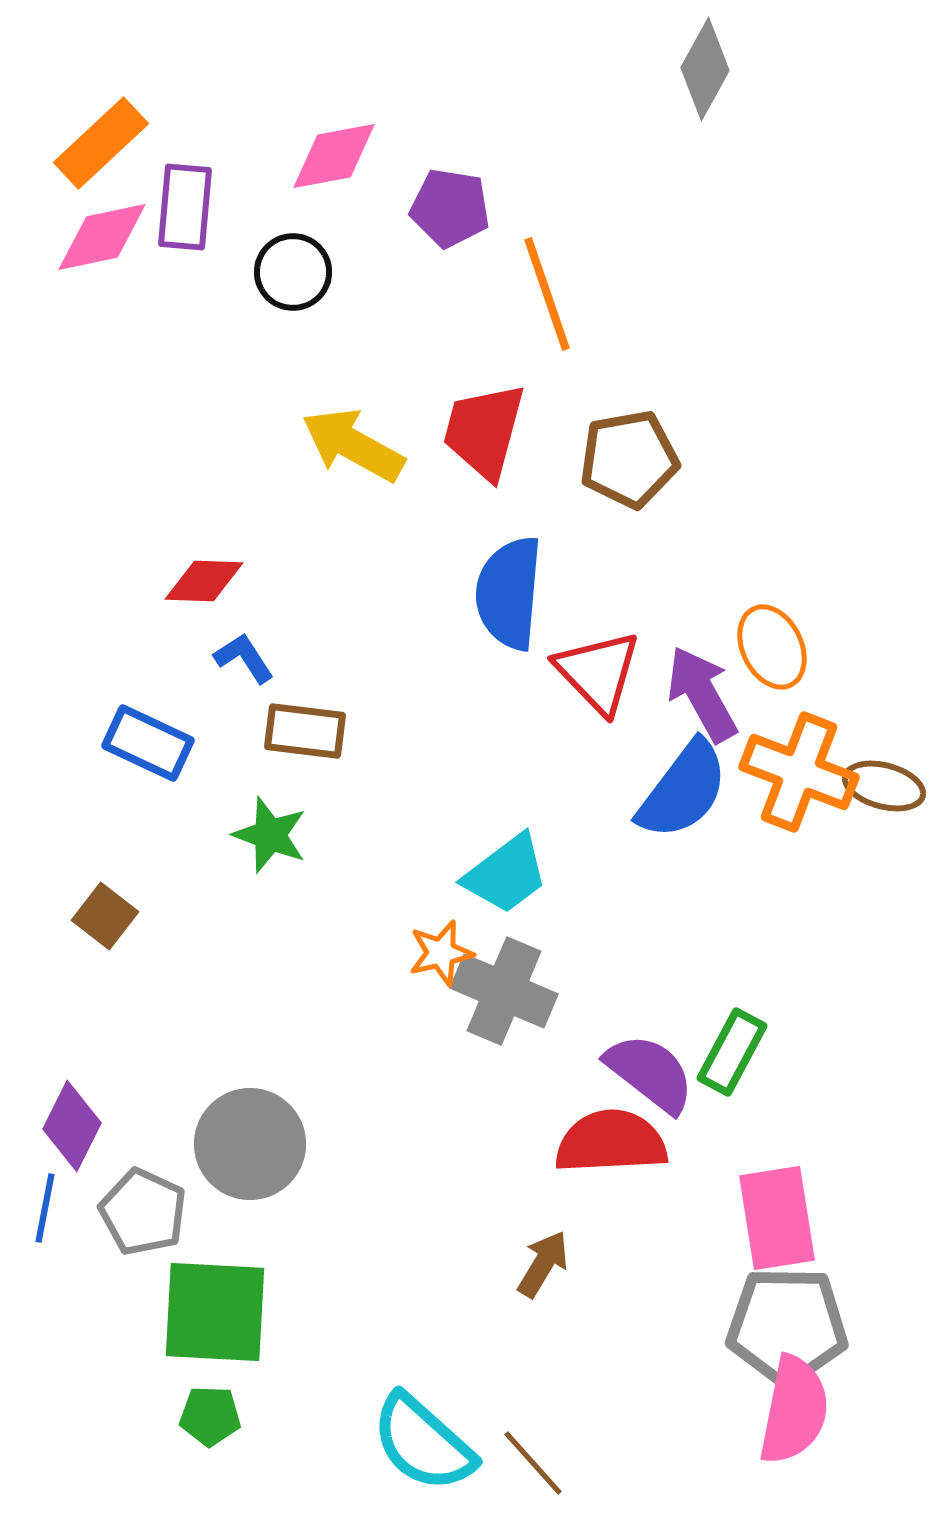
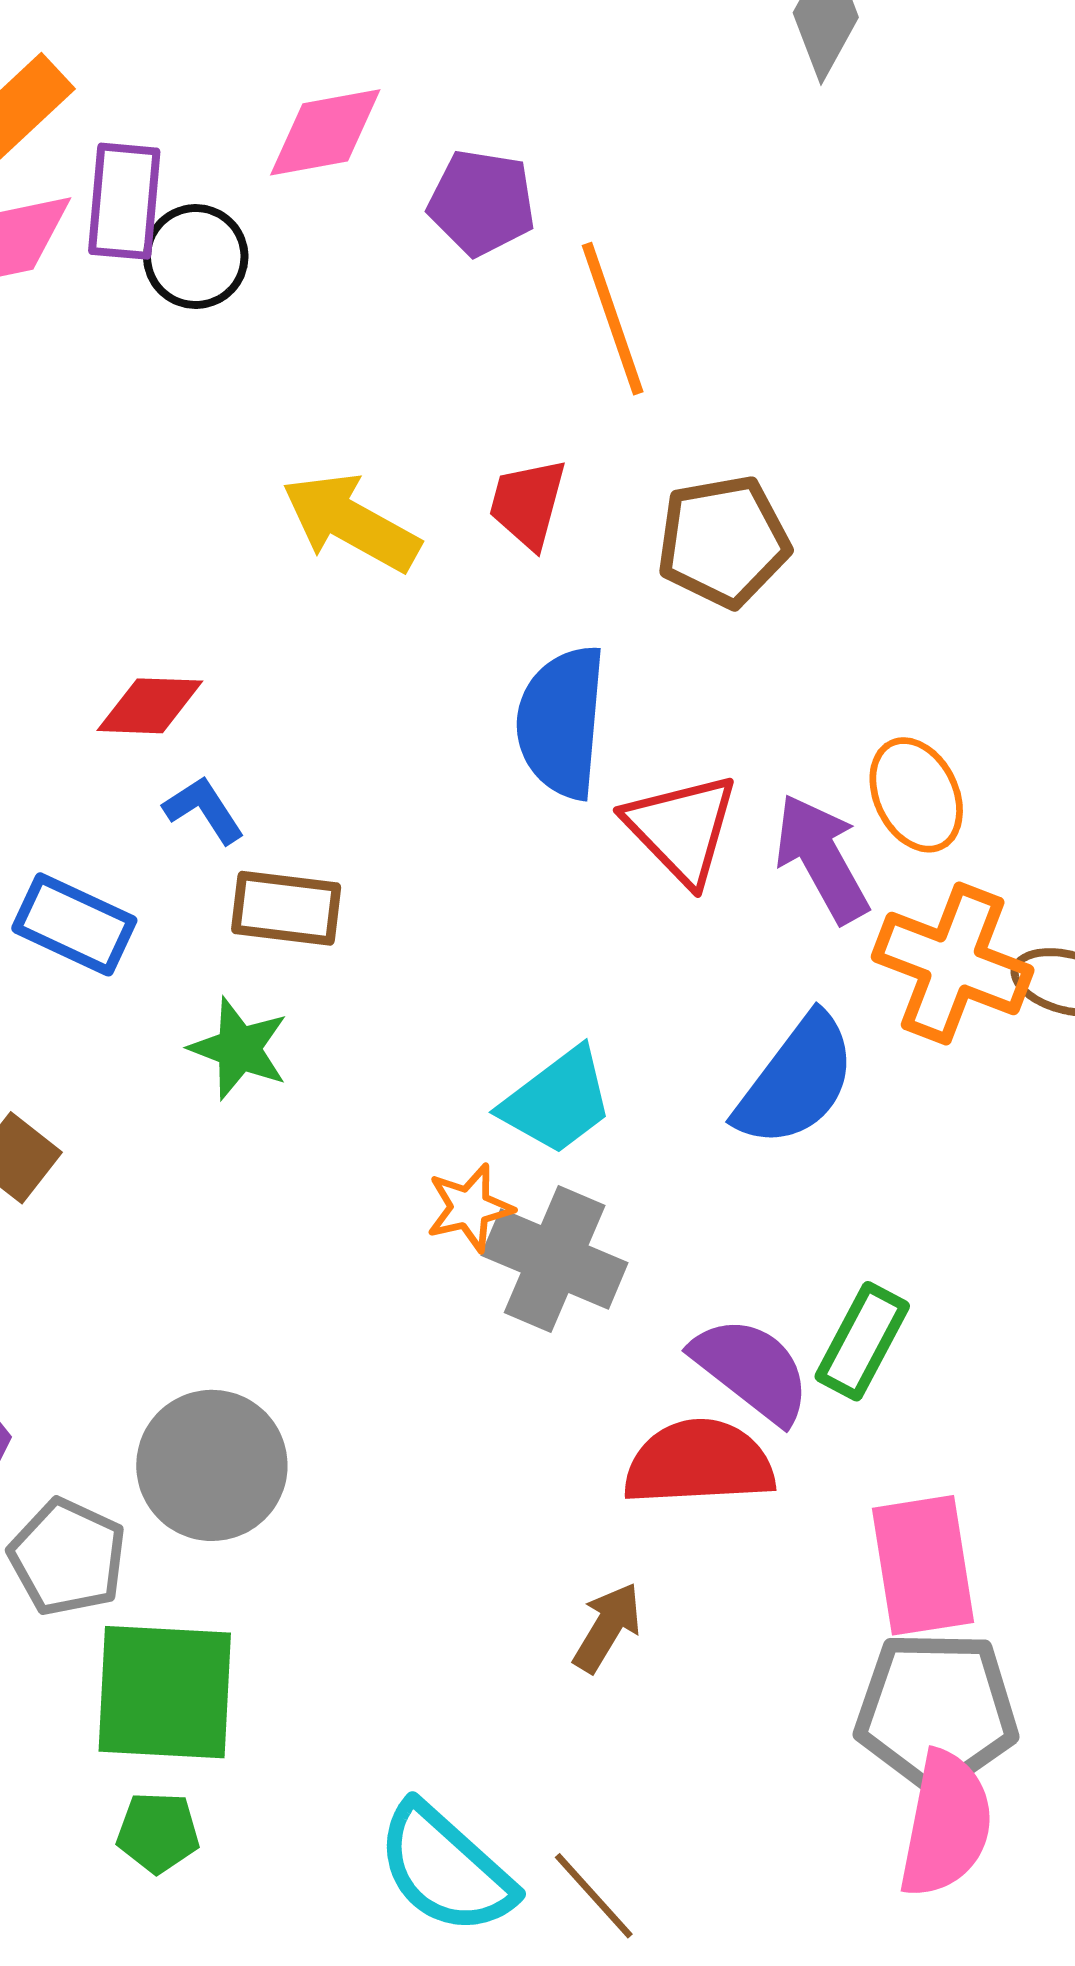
black circle: (293, 272) -> (196, 257), moved
red trapezoid: (484, 431) -> (528, 503), size x0.7
blue semicircle: (683, 790) -> (796, 1081), moved

